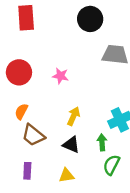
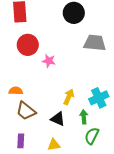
red circle: (19, 72) -> (28, 45), moved
orange semicircle: (21, 111) -> (16, 91), turned 64
yellow arrow: (74, 116) -> (69, 97), moved

